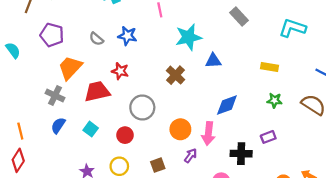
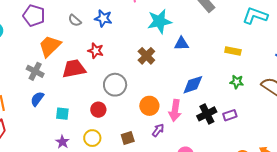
cyan square: (91, 129) -> (62, 114), moved, turned -32
black cross: (241, 154) -> (207, 114), moved, turned -30

